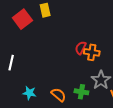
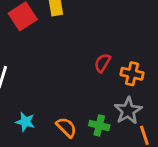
orange cross: (92, 52) -> (132, 74), moved

